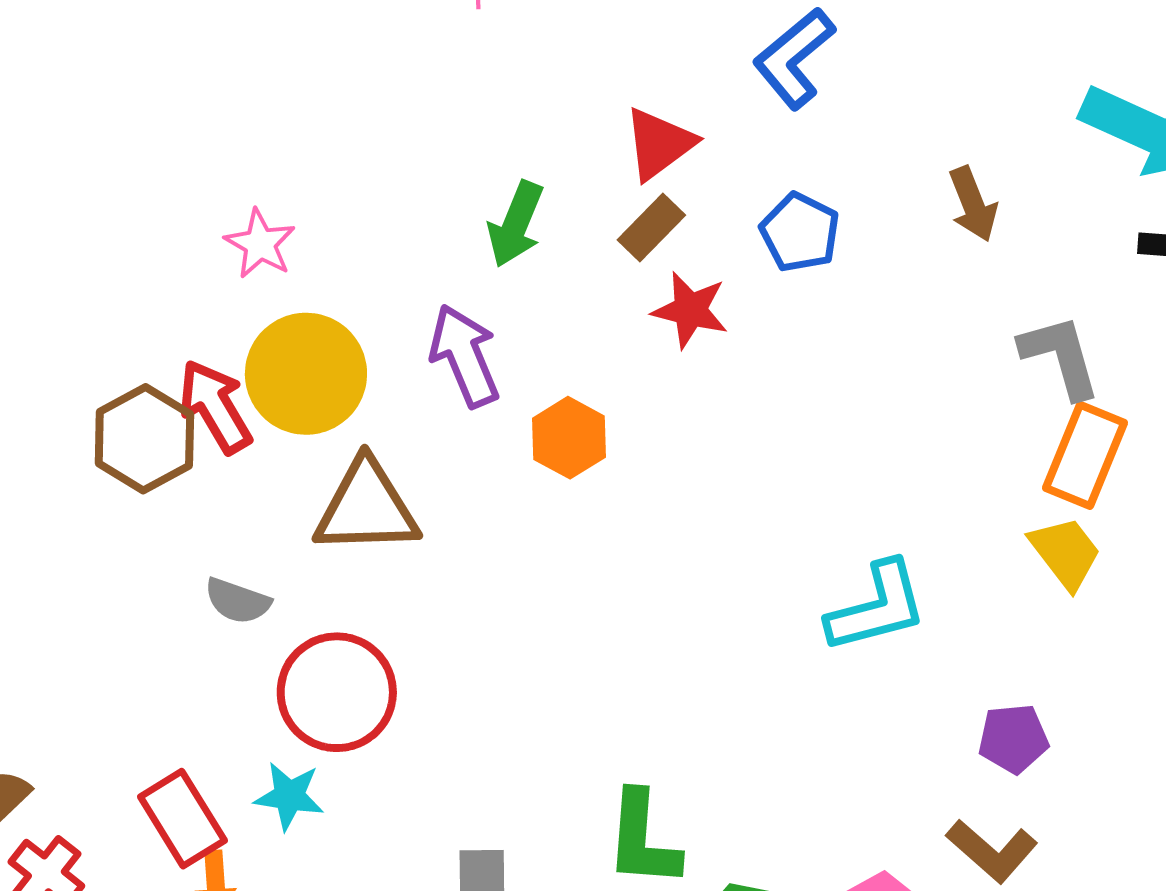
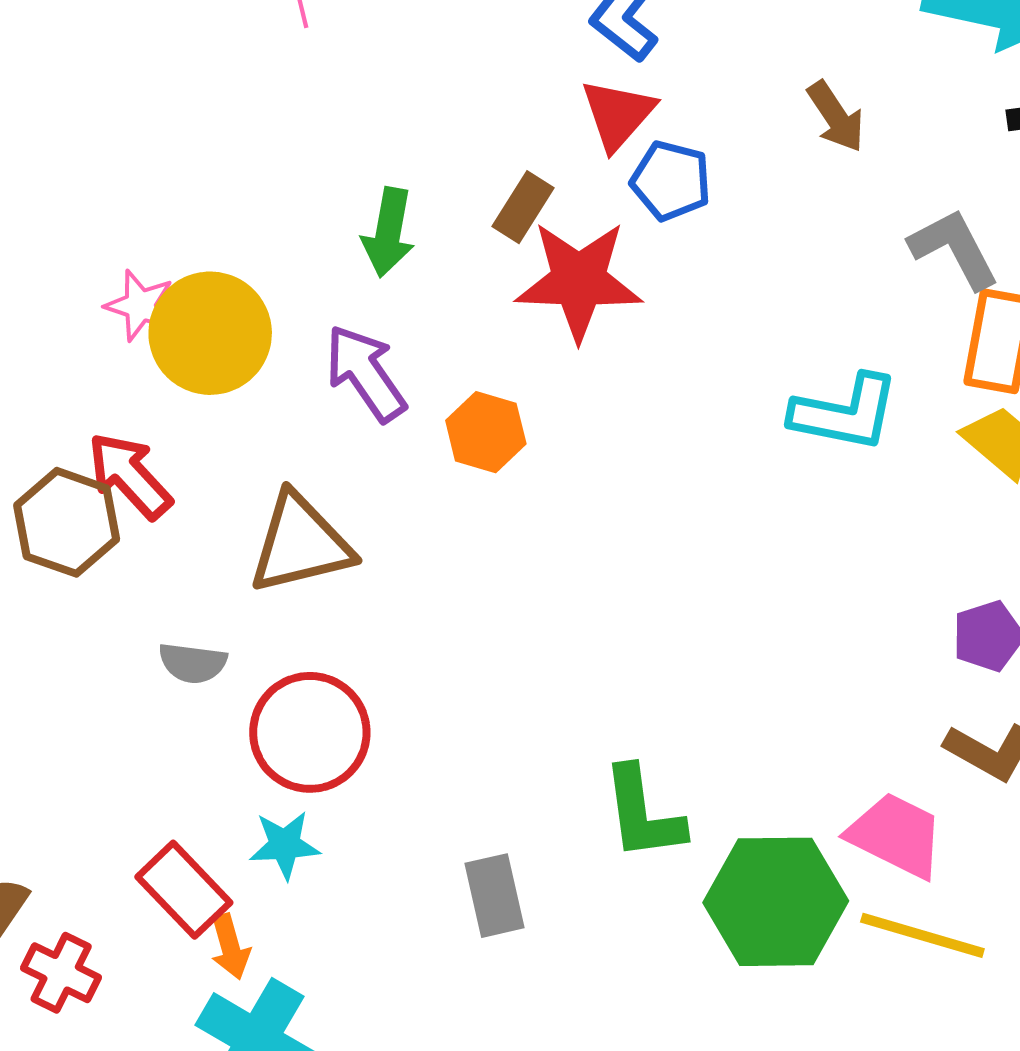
red triangle: (659, 144) -> (618, 114), moved
red star: (690, 310) -> (579, 281), size x1.6
yellow circle: (306, 374) -> (210, 333), moved
cyan L-shape: (877, 607) -> (845, 413), moved, turned 38

